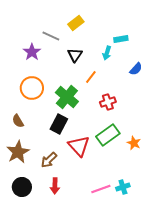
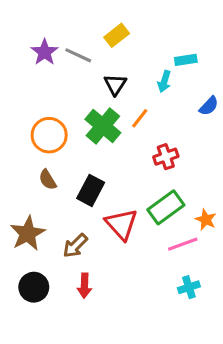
purple star: (32, 52) -> (45, 52), moved
green cross: (67, 97) -> (103, 126), moved
brown semicircle: (18, 121) -> (48, 180), moved
pink line: (101, 189) -> (183, 244), moved

